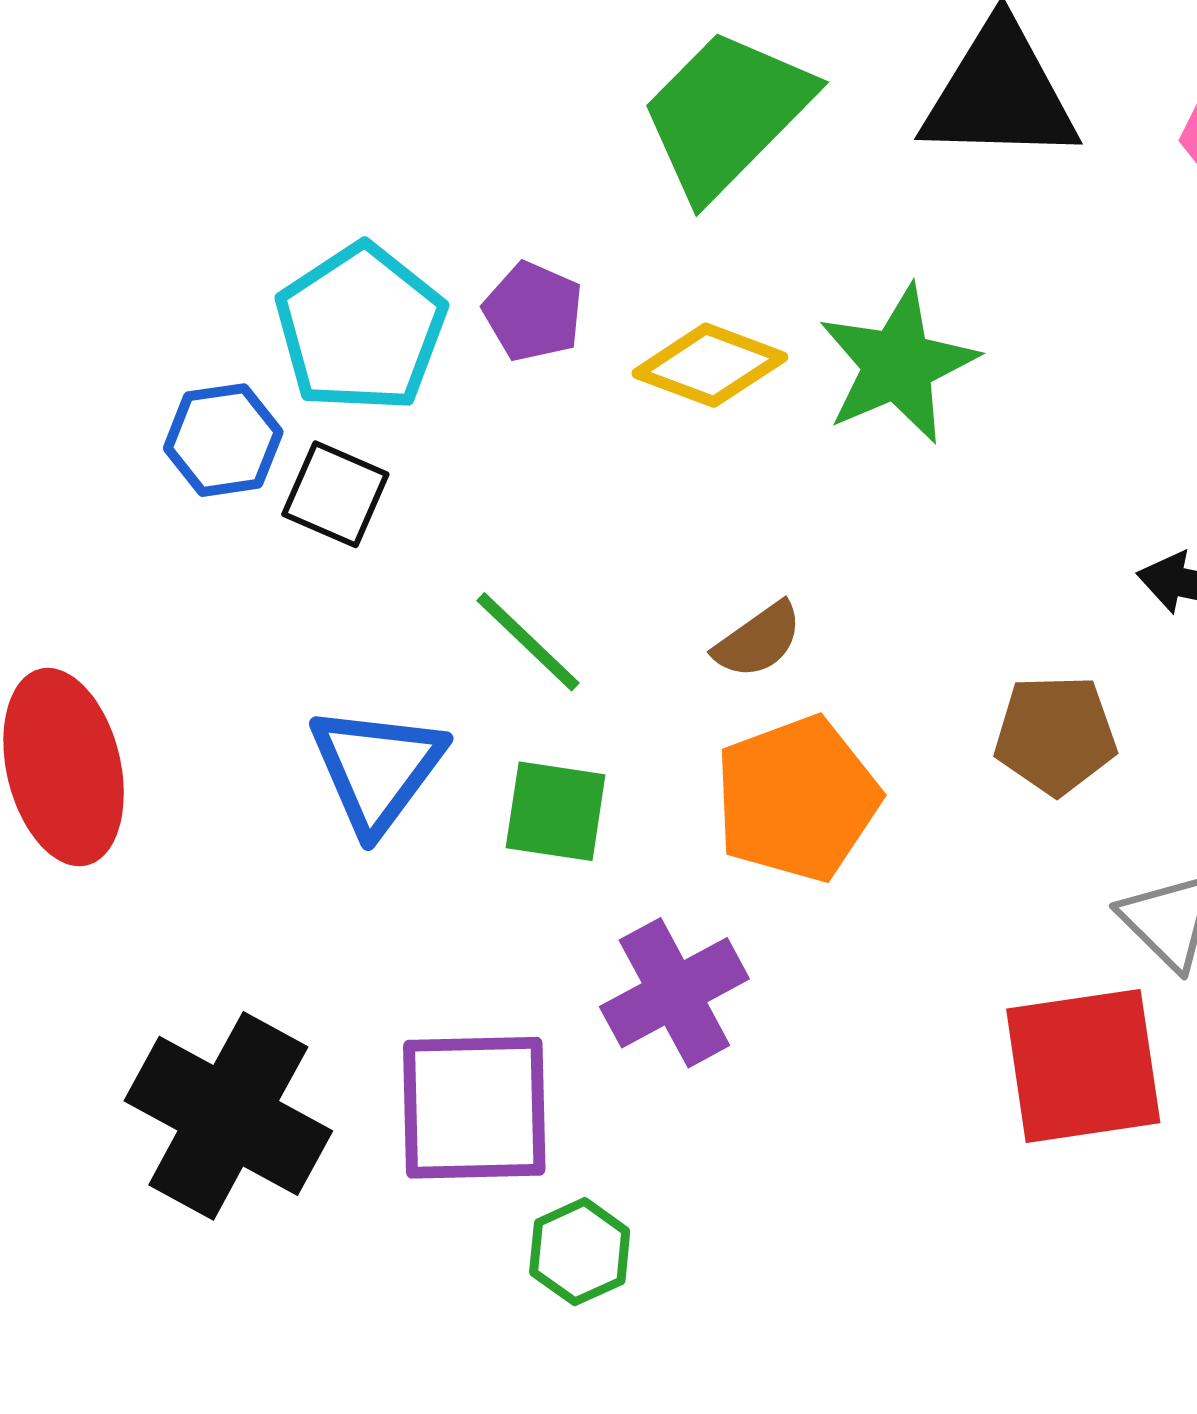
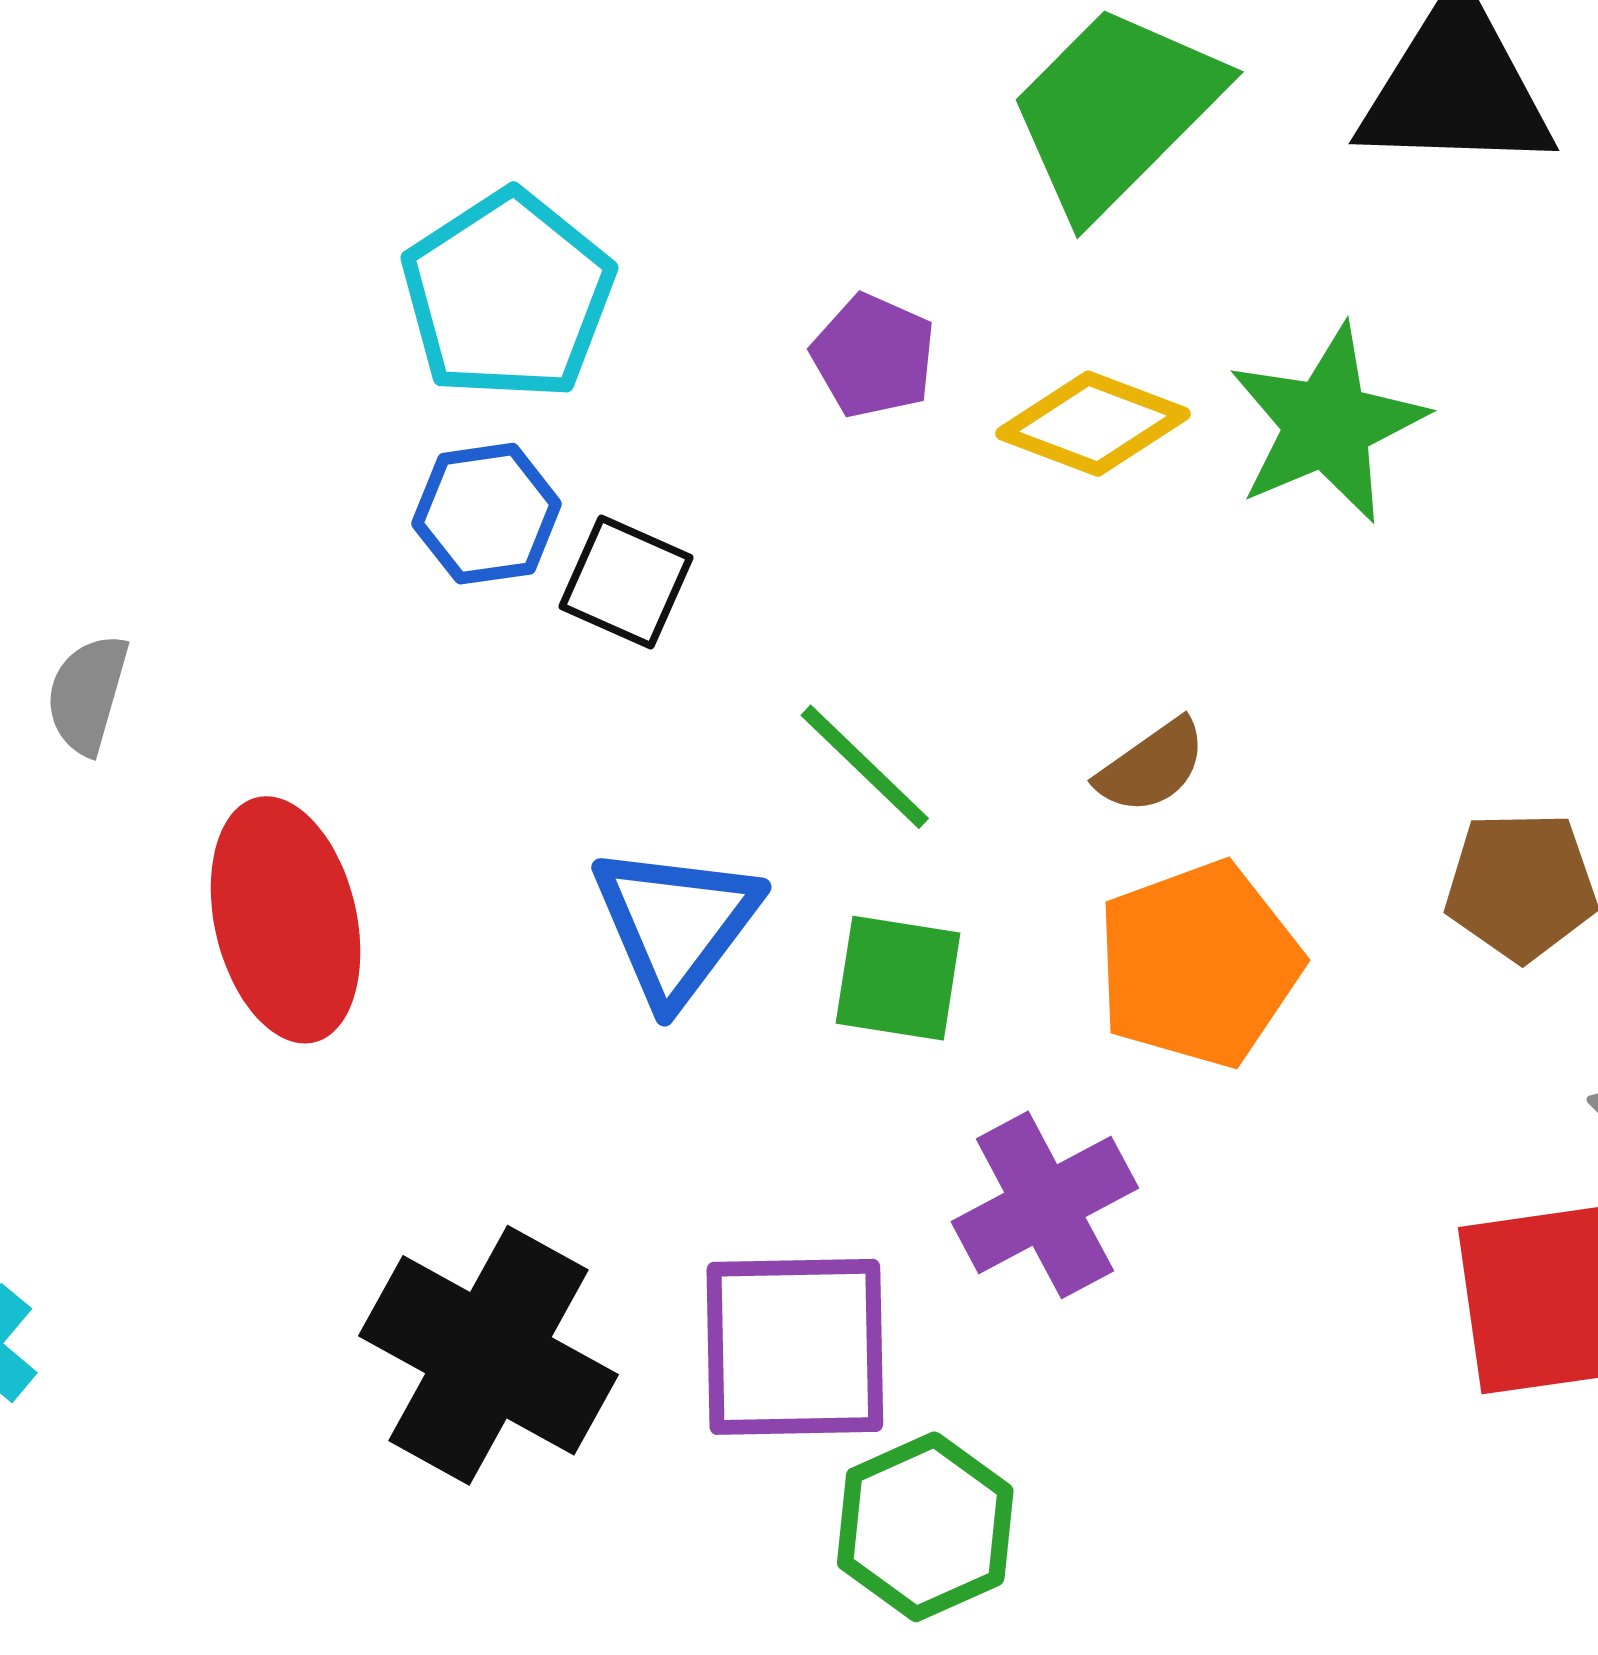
cyan pentagon: (361, 328) -> (508, 296), moved
green hexagon: (580, 1252) -> (925, 1527), size x1.4

